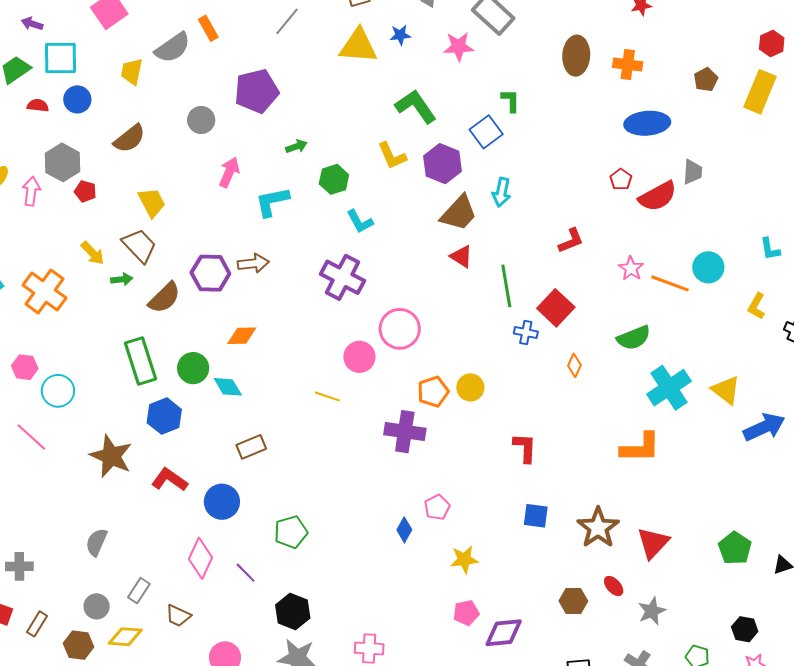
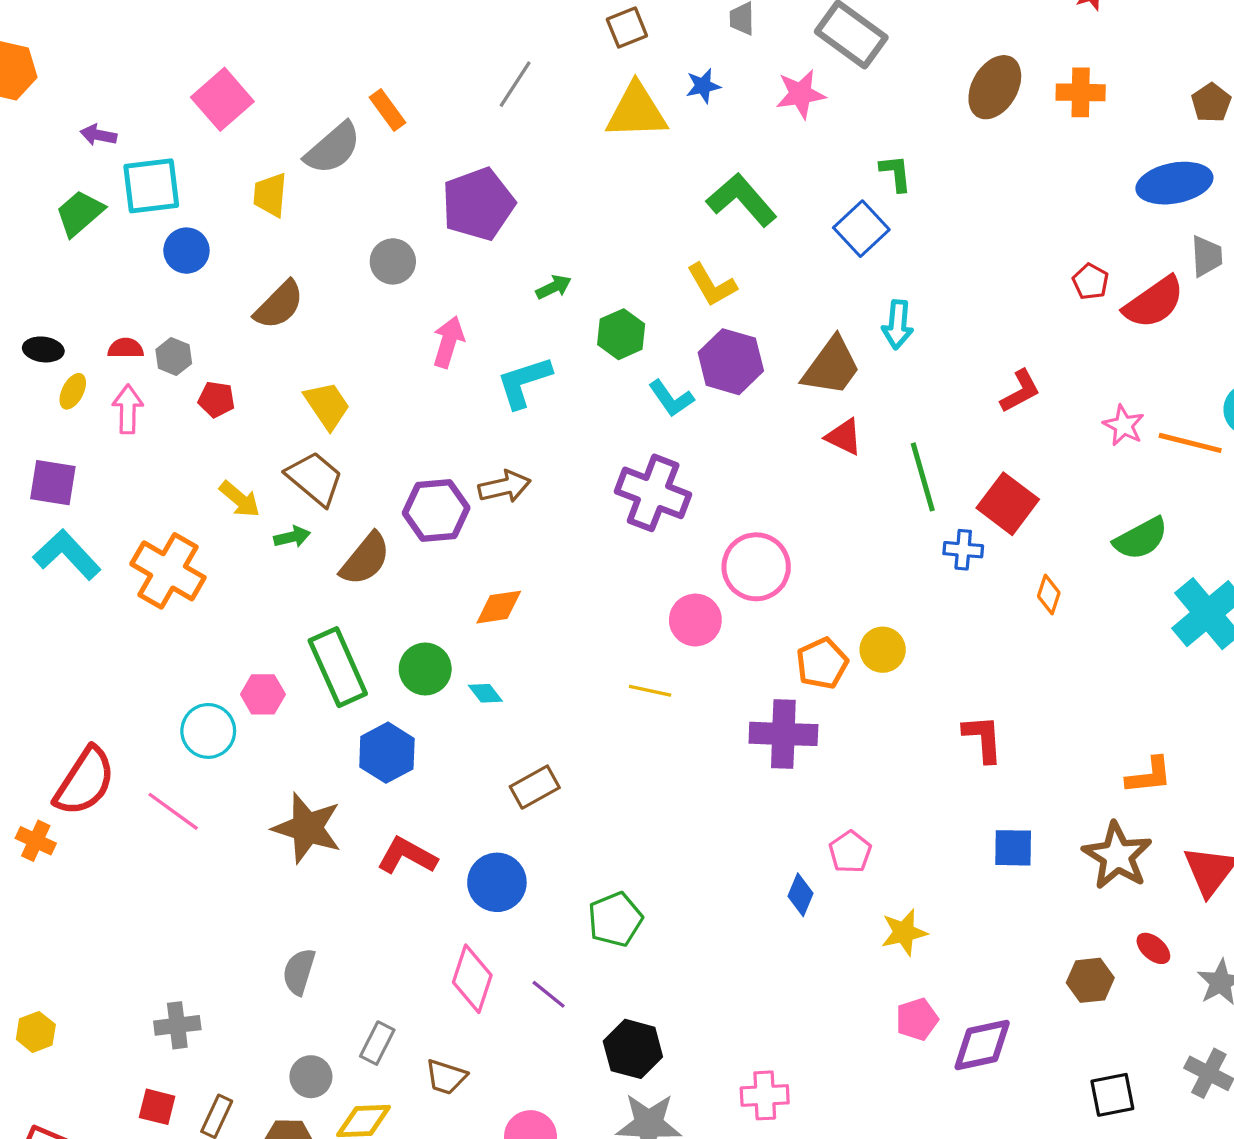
brown ellipse: (576, 56) -> (995, 87), turned 33
red semicircle: (38, 105) -> (126, 348), moved
blue ellipse: (647, 123) -> (1174, 183), moved
gray hexagon: (62, 162) -> (174, 356), size x0.6
purple hexagon: (443, 164) -> (731, 362), moved
pink hexagon: (25, 367) -> (263, 694), moved
cyan diamond: (228, 387) -> (485, 693), size x0.7
orange L-shape: (640, 448) -> (1149, 776), moved, size x0.7

